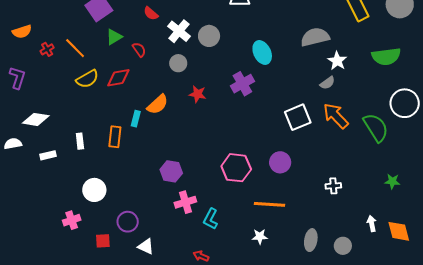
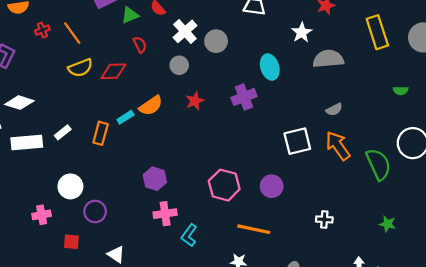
green triangle: (114, 37) -> (130, 15), moved
green semicircle: (386, 56) -> (401, 91), size x0.5
white star: (337, 61) -> (302, 32), moved
red star: (198, 94) -> (195, 101), turned 30
cyan rectangle: (136, 119) -> (125, 117), turned 35
white rectangle: (80, 141) -> (63, 132), turned 49
white rectangle: (48, 155) -> (27, 143), size x1.8
purple circle: (128, 222) -> (95, 211), moved

